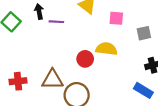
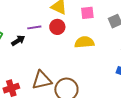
black arrow: (39, 12) -> (18, 41), moved, turned 80
red circle: (85, 59) -> (57, 27), moved

